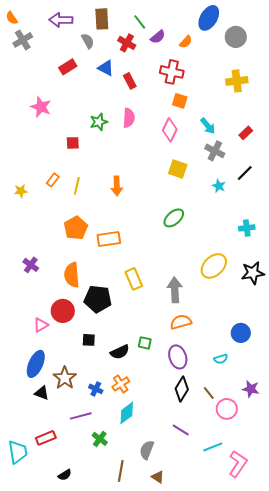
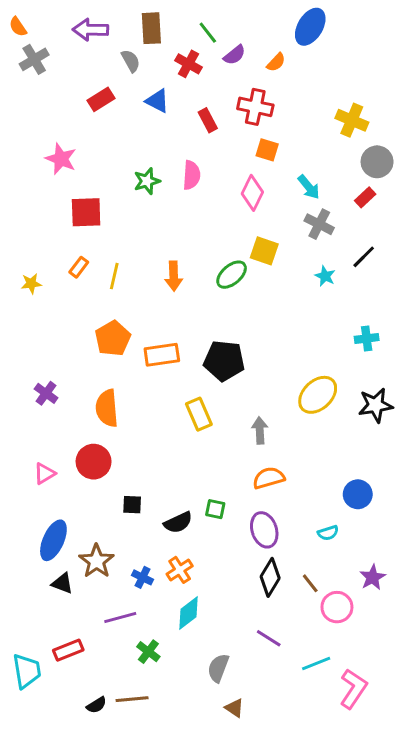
gray circle: (236, 37) -> (377, 162), moved
red rectangle: (130, 81) -> (208, 120), moved
yellow cross: (237, 81) -> (352, 120), turned 30
red square: (73, 143) -> (86, 212), moved, size x1.6
green ellipse: (174, 218) -> (232, 275), moved
gray arrow: (175, 290) -> (260, 430), size x0.7
black pentagon: (98, 299) -> (224, 361), moved
pink triangle: (41, 325) -> (45, 473), moved
purple star: (251, 389) -> (373, 577), turned 30
brown line: (121, 471) -> (132, 699), moved, turned 75

